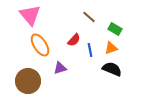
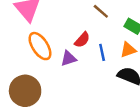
purple triangle: (60, 68) -> (69, 58), moved

